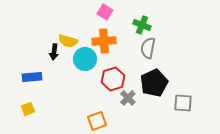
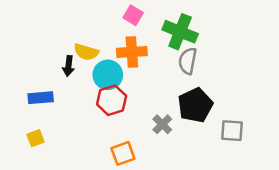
green cross: (142, 25) -> (180, 32), size x1.5
red hexagon: (113, 79) -> (112, 100), moved

